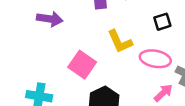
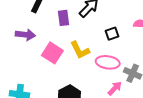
pink square: (82, 65) -> (52, 53), moved

